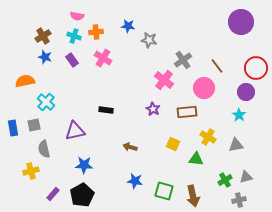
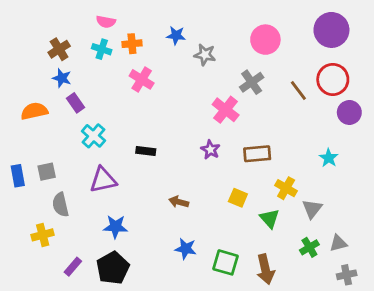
purple rectangle: (72, 60) -> (76, 103), moved
red circle: (256, 68) -> (333, 79), moved
pink circle: (204, 88) -> (265, 40), moved
purple circle: (246, 92) -> (349, 112), moved
cyan cross: (46, 102) -> (93, 136), moved
gray triangle: (236, 145) -> (312, 209), moved, turned -42
green triangle: (196, 159) -> (270, 218), turned 42
gray cross: (239, 200) -> (347, 275), moved

